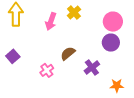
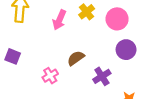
pink circle: (113, 22) -> (117, 19), moved
purple square: (13, 56) -> (13, 56), turned -32

